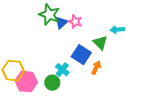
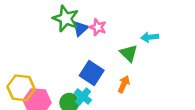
blue square: (81, 55) -> (92, 73), moved
cyan cross: (62, 70) -> (83, 97), moved

